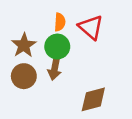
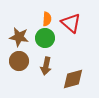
brown star: (24, 45) -> (19, 37), turned -30
brown arrow: (55, 68) -> (46, 66), moved

